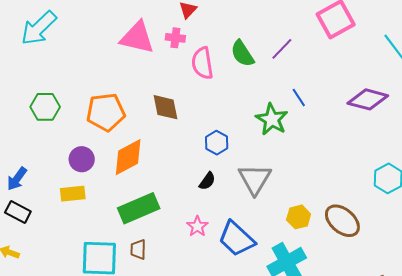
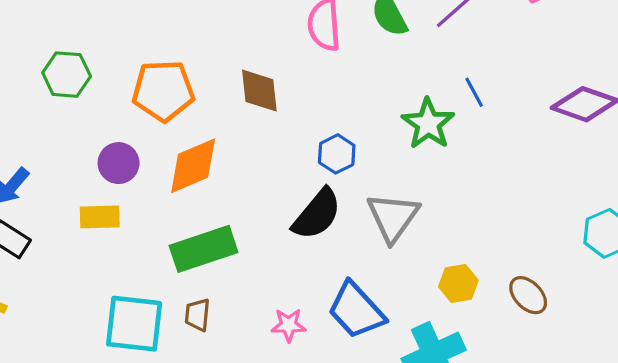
black semicircle: (207, 181) -> (317, 214), size x1.8
brown ellipse: (342, 221) -> (528, 295), size x0.7
pink star: (197, 226) -> (289, 325), moved, turned 30

